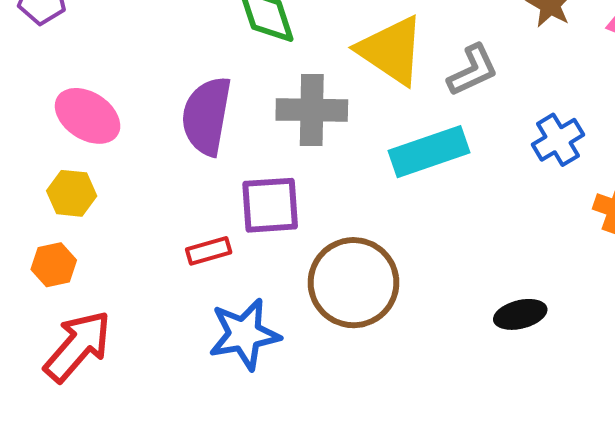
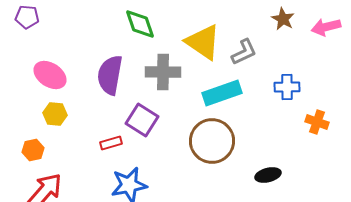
blue cross: (558, 140) -> (287, 87), turned 30
yellow hexagon: (72, 193) -> (55, 114), moved
purple square: (270, 205) -> (142, 120), turned 36
brown circle: (353, 283) -> (212, 141), moved

